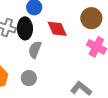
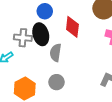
red diamond: (57, 29) -> (72, 27), turned 45

